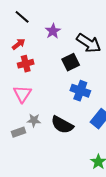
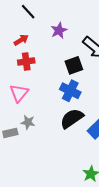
blue cross: (80, 91) -> (70, 91), moved
black semicircle: (62, 125) -> (72, 118), moved, turned 110

